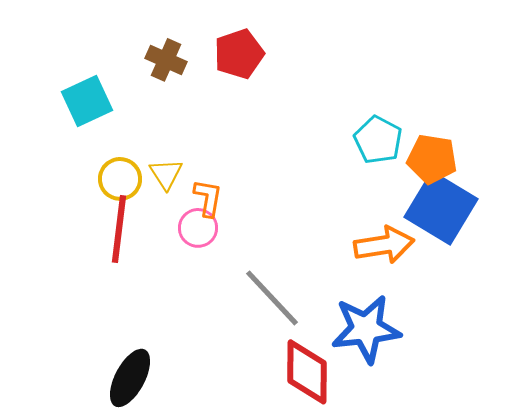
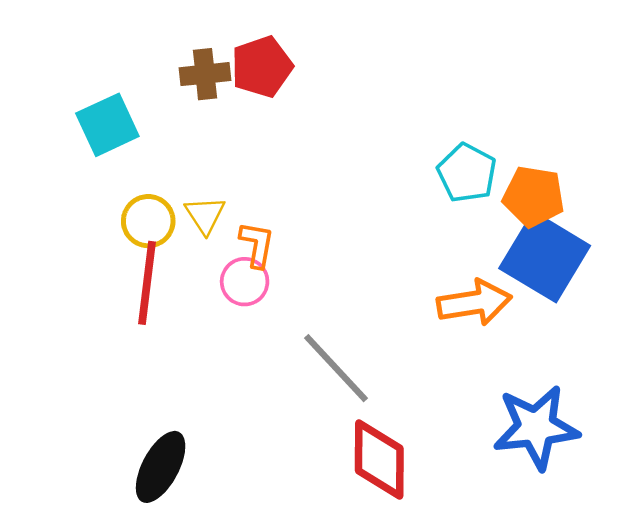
red pentagon: (239, 54) -> (262, 67), moved
brown cross: (166, 60) -> (205, 74), turned -30
blue star: (366, 329) -> (536, 427), moved

